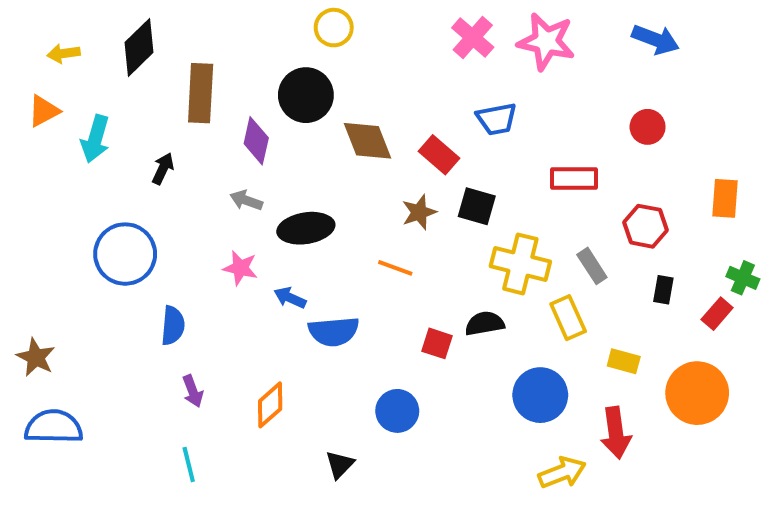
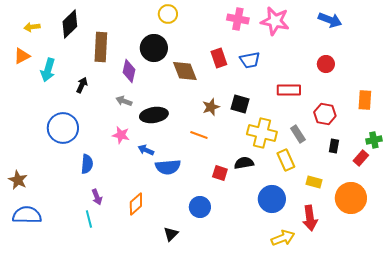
pink cross: (473, 38) -> (238, 19), turned -30
red rectangle: (439, 155) -> (219, 58), moved, turned 30
green cross: (743, 278) -> (374, 140), turned -35
cyan line: (189, 465) -> (89, 219), moved

